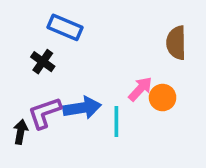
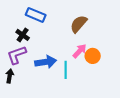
brown semicircle: (176, 43) -> (79, 24), moved, turned 42
purple L-shape: (44, 113) -> (17, 55), moved

